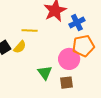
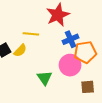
blue cross: (77, 22) -> (71, 39), moved
brown square: (66, 83) -> (88, 87), moved

